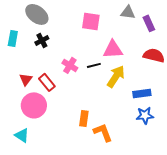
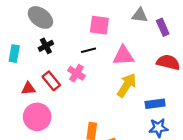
cyan rectangle: (13, 38) -> (14, 54), moved
black line: (94, 65) -> (88, 50), moved
red triangle: (26, 79) -> (28, 88), turned 48
red rectangle: (47, 82) -> (51, 81), moved

